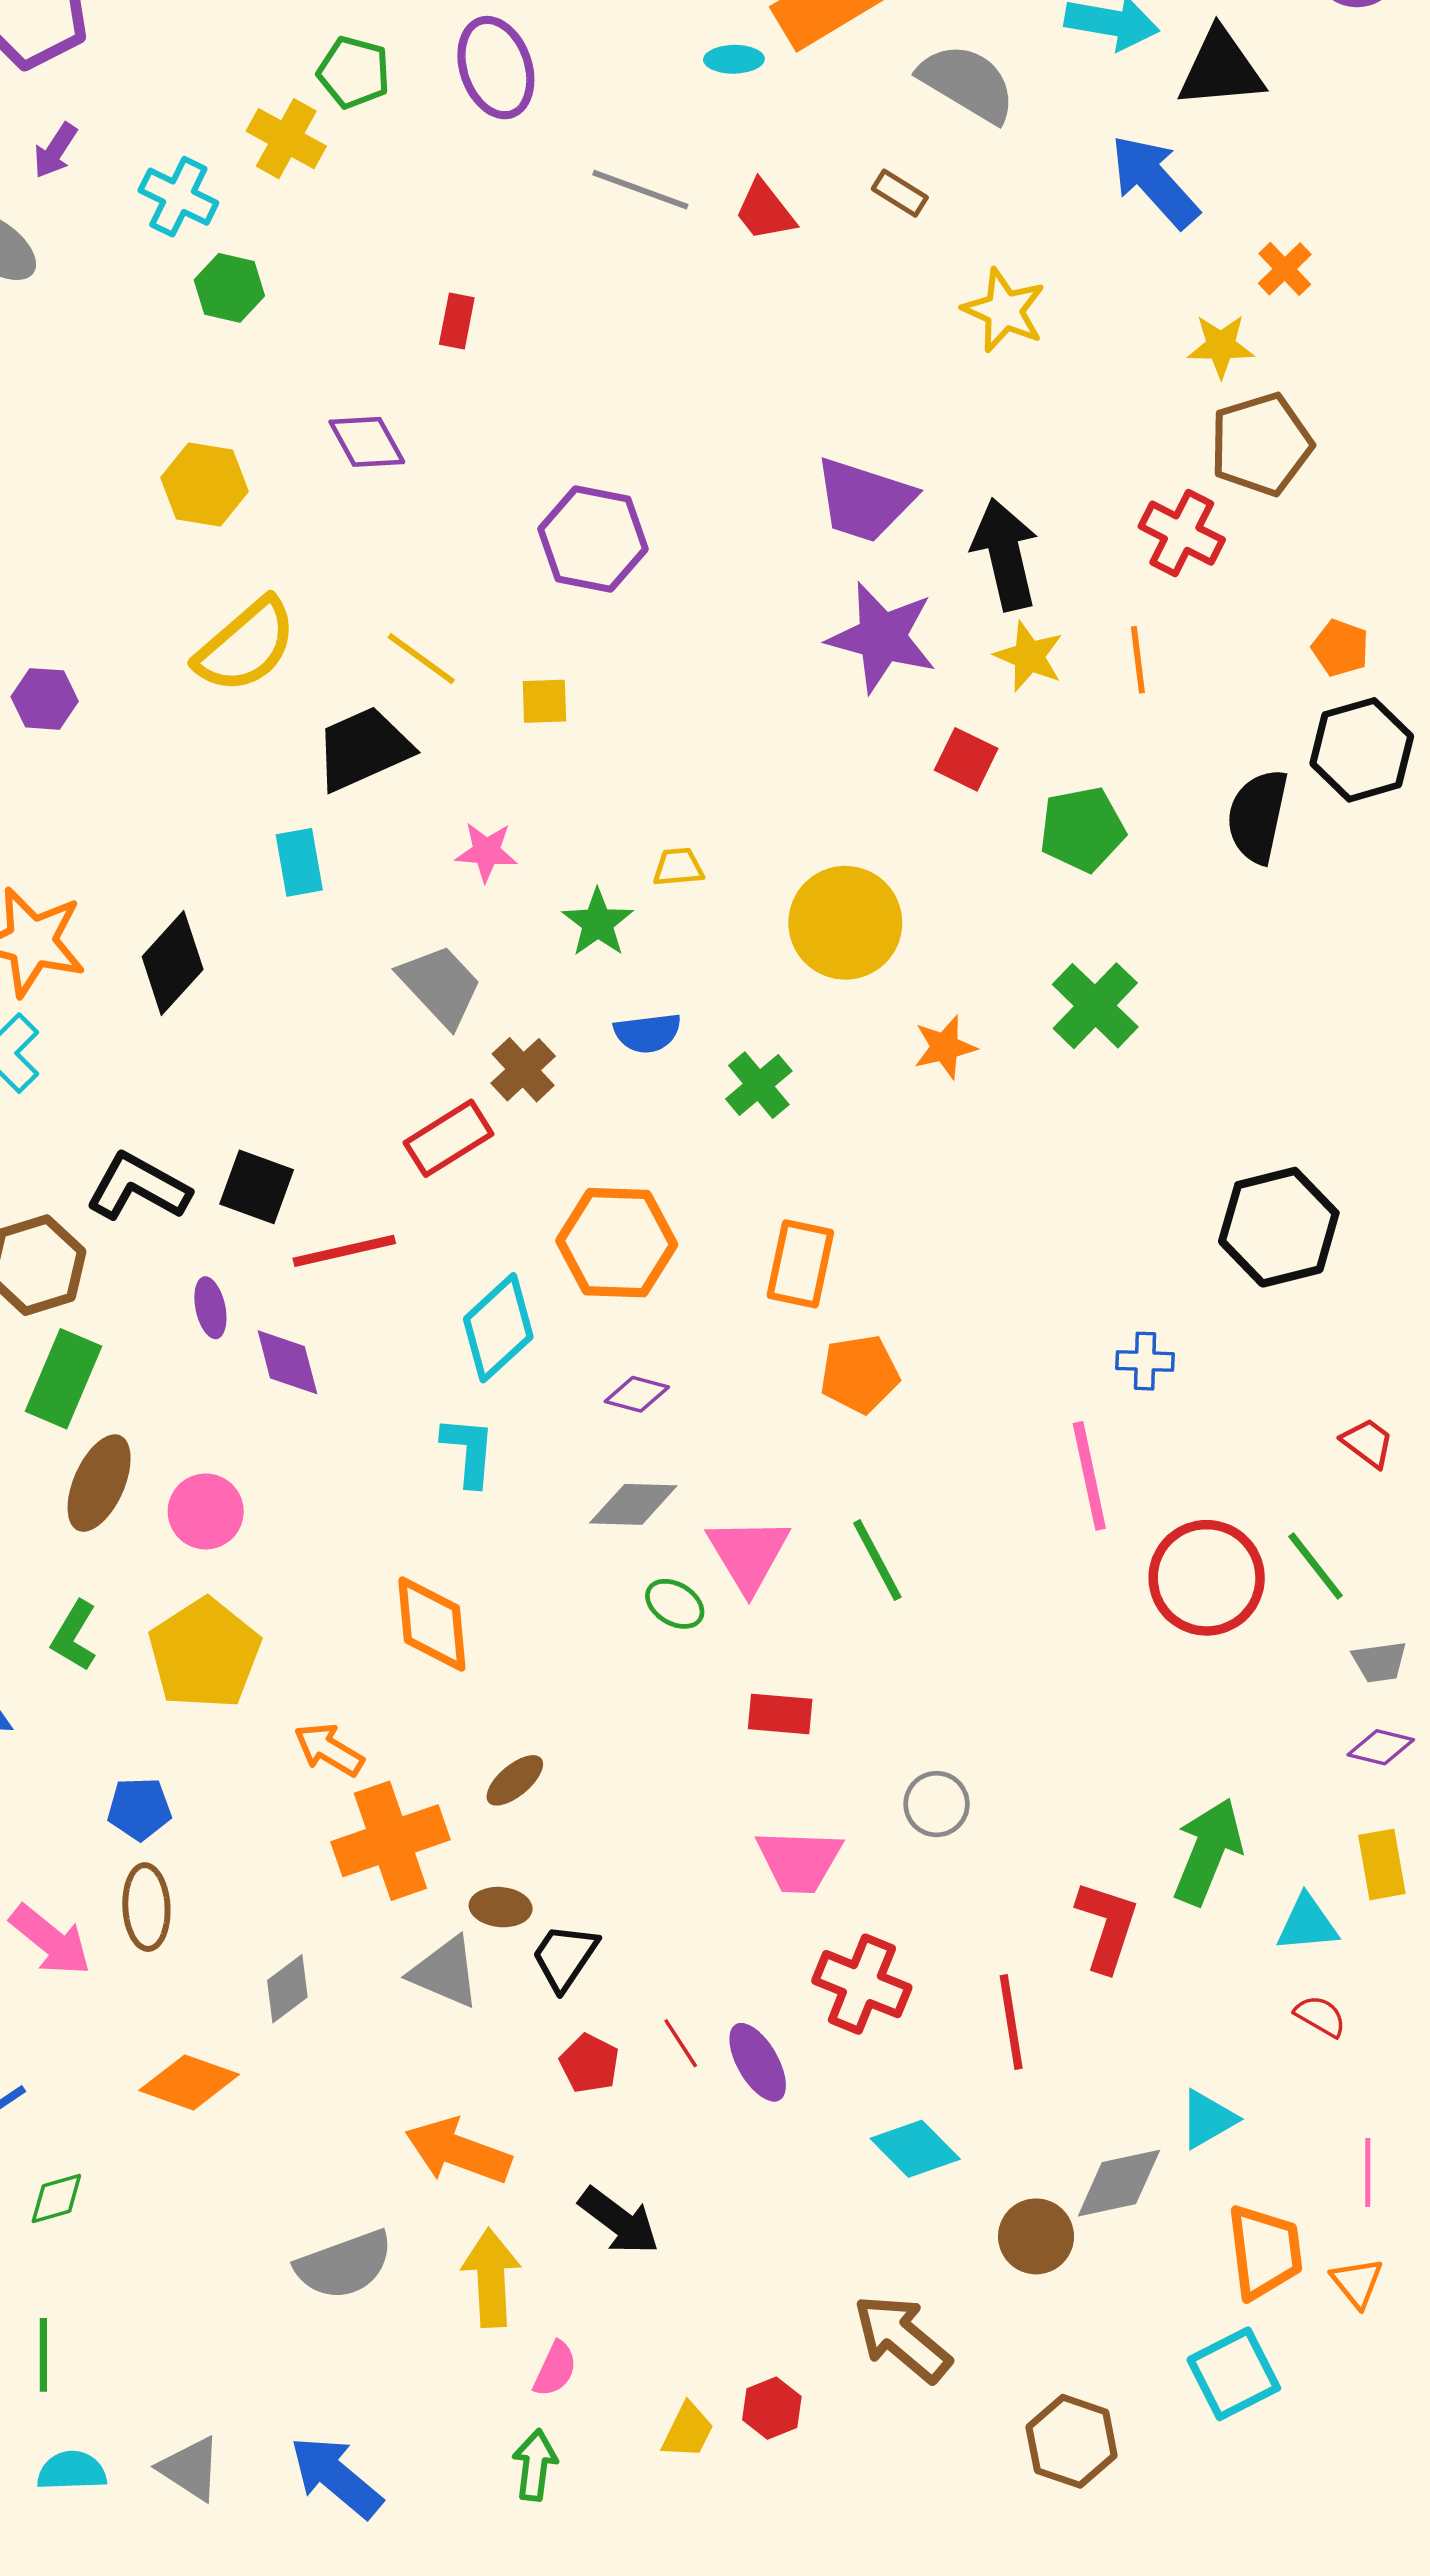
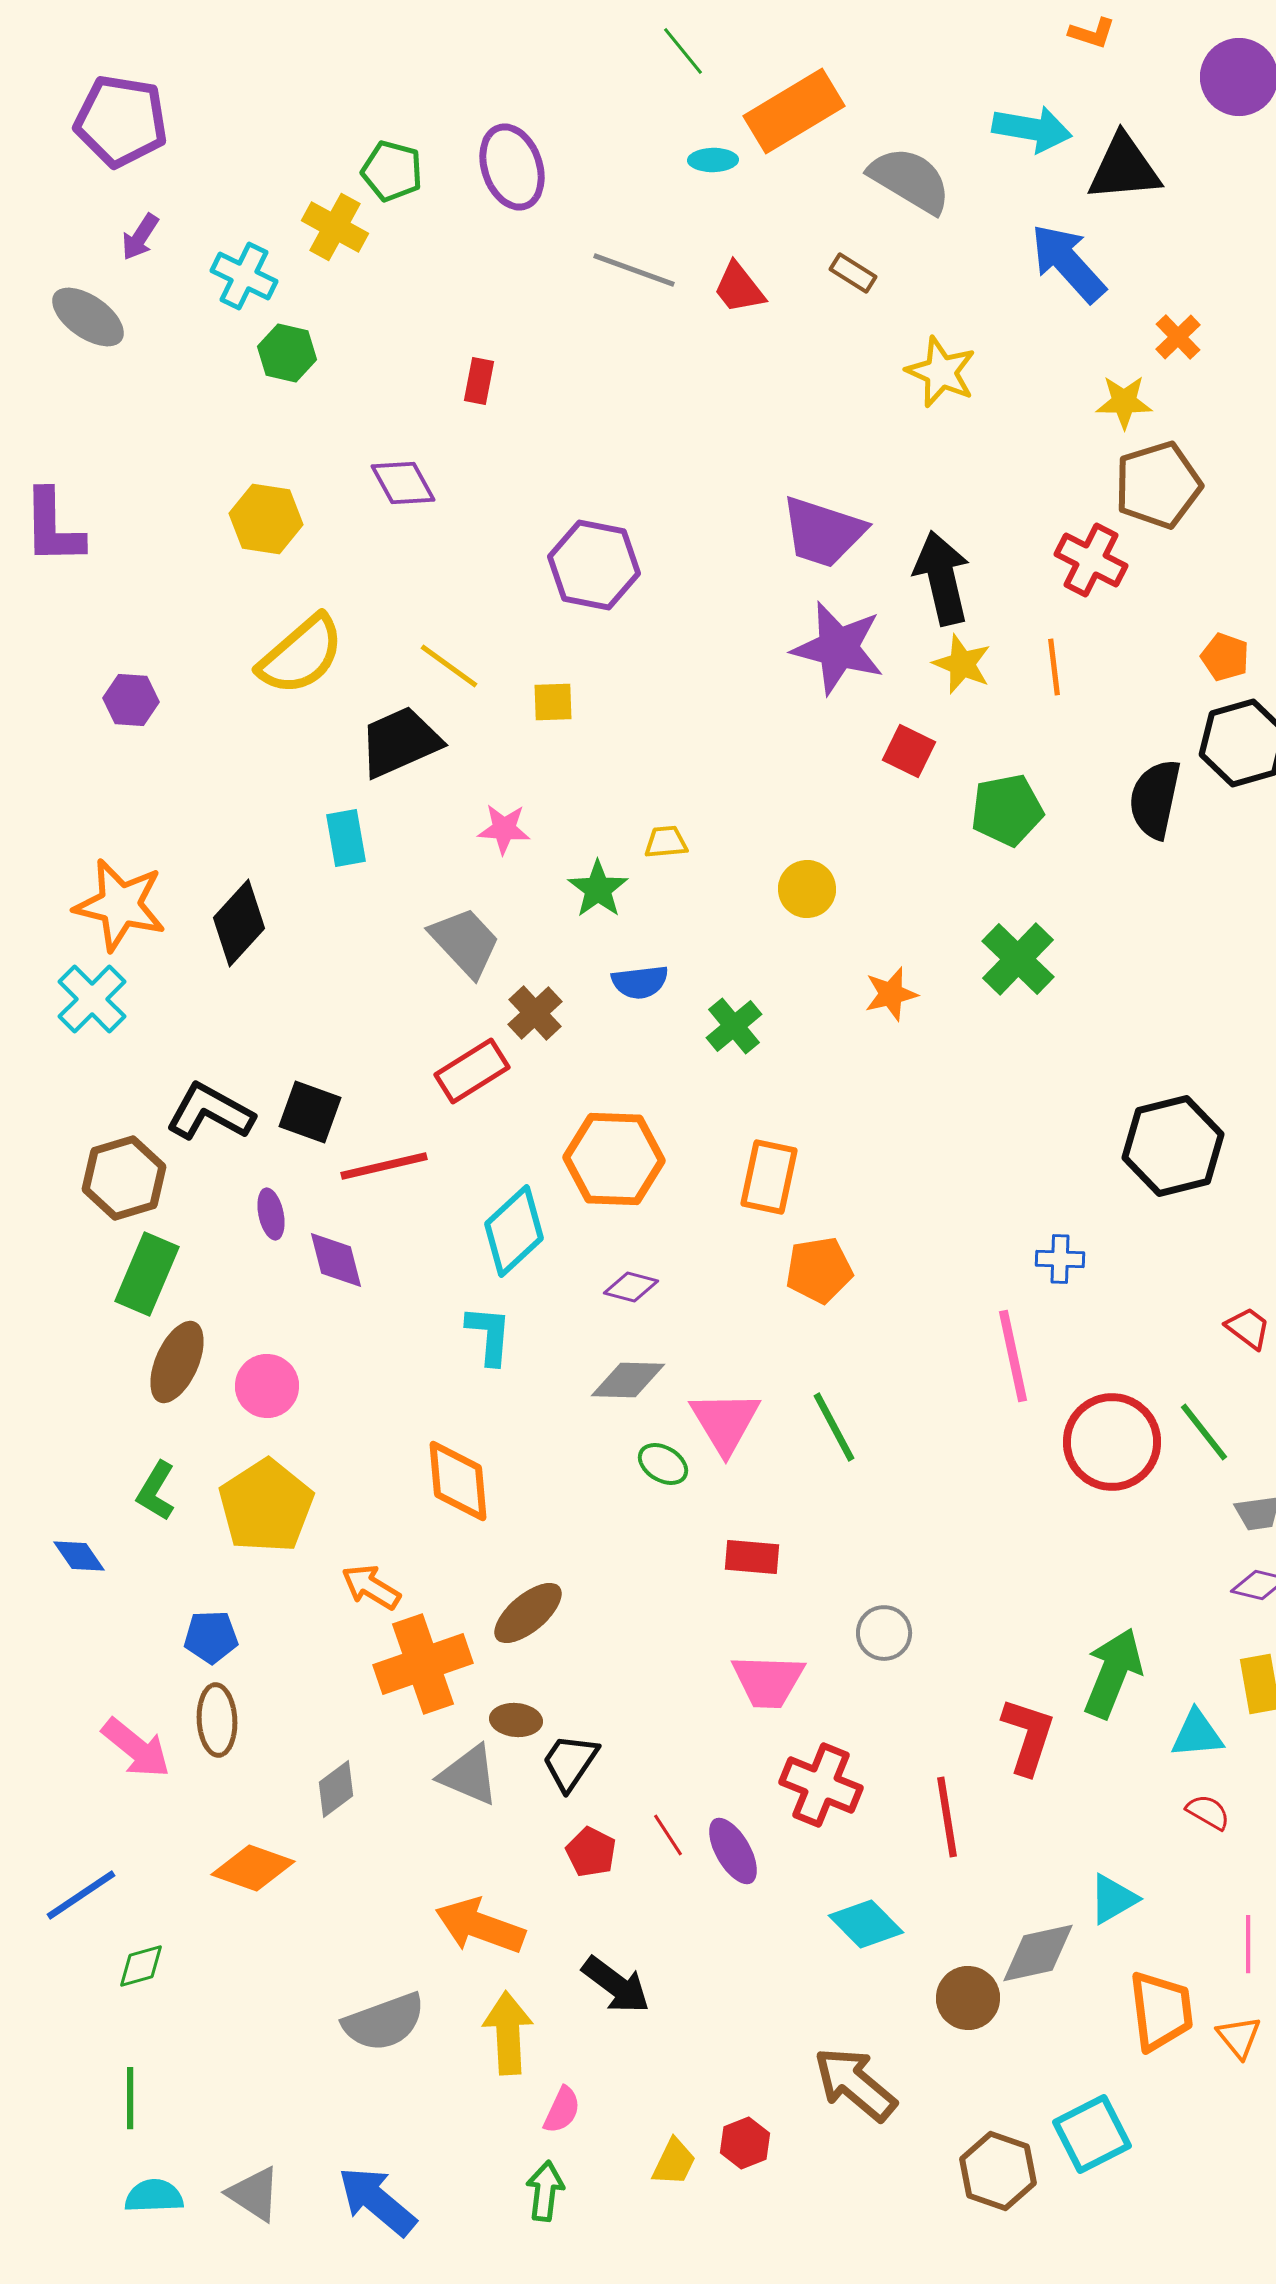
yellow circle: (845, 923) -> (807, 889), size x0.6
brown ellipse: (515, 1780) -> (528, 1613), size x1.4
cyan square: (1234, 2374) -> (1092, 2134), moved

